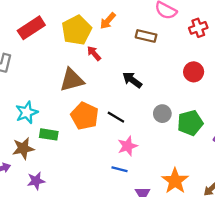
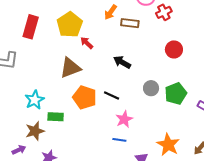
orange arrow: (108, 21) -> (111, 12), moved
red rectangle: (31, 28) -> (31, 27), turned -35
red cross: (198, 28) -> (164, 12), moved

